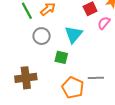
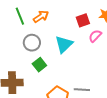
green square: (61, 57) -> (39, 65), moved, turned 32

